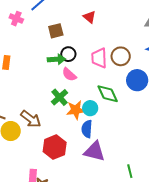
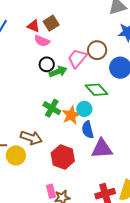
red triangle: (89, 17) -> (33, 26), moved
brown square: (56, 31) -> (51, 23), moved
pink trapezoid: (99, 58) -> (77, 58), turned 60
green arrow: (56, 59) -> (58, 72), moved
pink semicircle: (69, 74) -> (42, 41), moved

